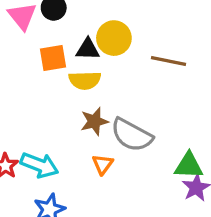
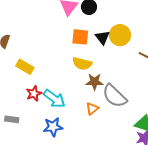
black triangle: (88, 49) -> (102, 37), turned 35
yellow semicircle: (85, 80) -> (82, 64), moved

